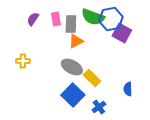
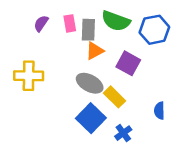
blue hexagon: (111, 19) -> (154, 30), moved
purple square: (122, 33) -> (128, 63), moved
yellow cross: (23, 61) -> (29, 76), size x1.6

